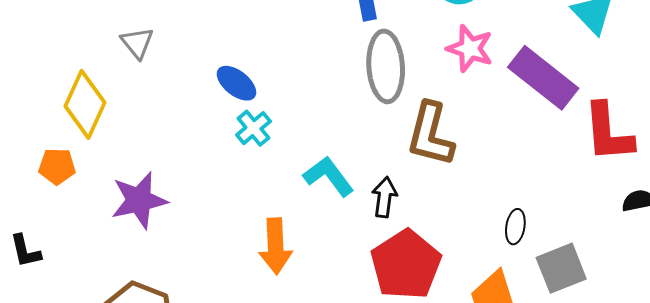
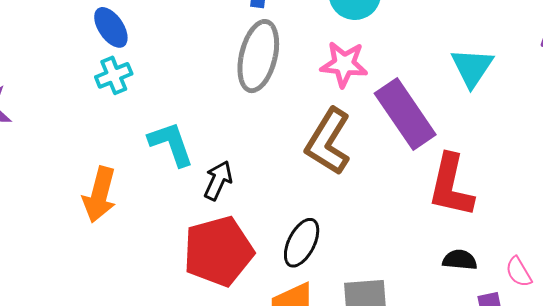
pink star: (470, 48) -> (344, 64), turned -30
brown L-shape: (430, 134) -> (328, 142), moved
black ellipse: (515, 227) -> (302, 243), moved, size x1.4

